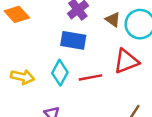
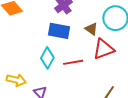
brown triangle: (113, 20) -> (91, 29), moved
yellow arrow: (23, 77) -> (16, 80), moved

